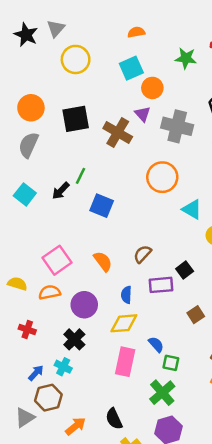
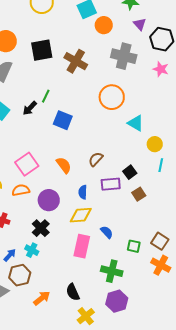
purple triangle: (142, 114) -> (140, 24), moved
brown square: (196, 315) -> (139, 194), moved
green square: (171, 363) -> (134, 246), moved
green cross: (162, 393) -> (112, 271), turned -35

